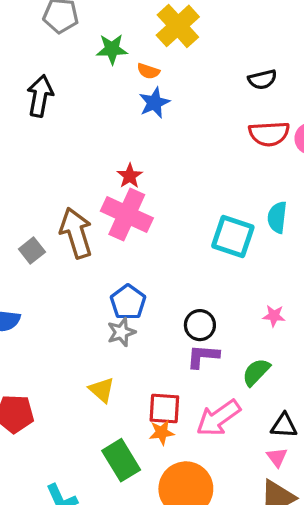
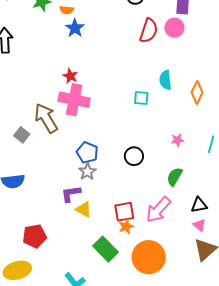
red semicircle: (269, 134) -> (149, 31), turned -55
cyan square: (233, 237) -> (141, 98), size x0.6
purple L-shape: (203, 356) -> (71, 194), moved

